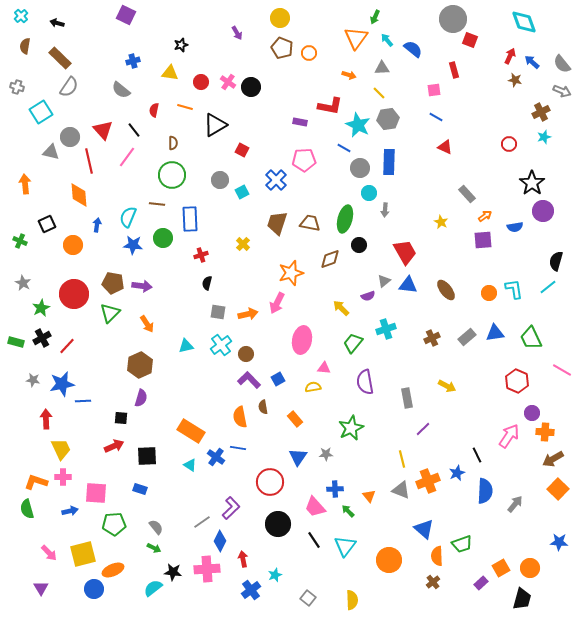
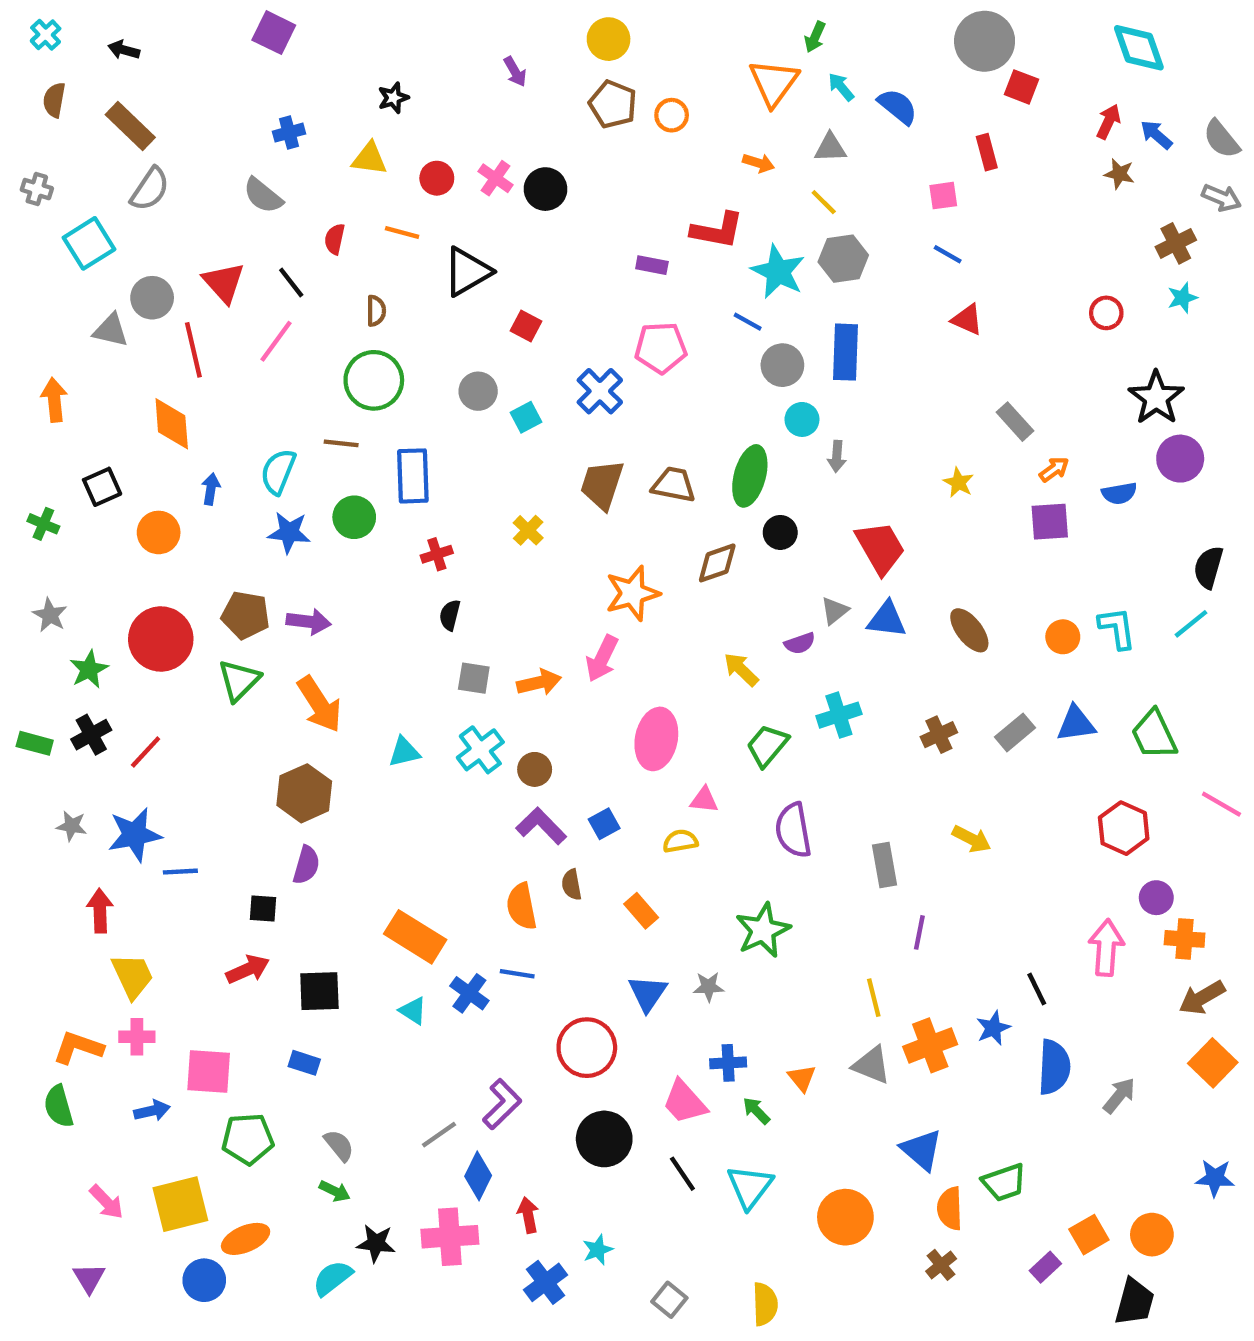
orange arrow: (147, 324) -> (319, 704), size x1.5
purple line: (423, 429) -> (919, 932), turned -35
pink arrow: (509, 436) -> (1106, 948), turned -30

